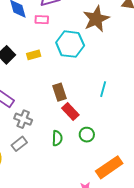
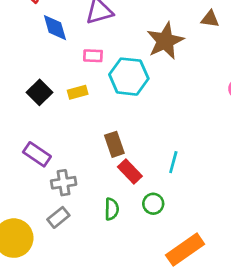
pink rectangle: (42, 20) -> (93, 56), moved
cyan line: (103, 89) -> (173, 162), moved
gray cross: (23, 119) -> (64, 183), turned -30

